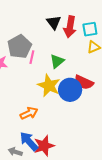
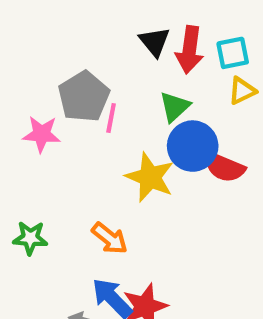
green triangle: (57, 61) -> (175, 107), moved
blue circle: (70, 90) -> (193, 146), moved
orange arrow: (29, 113) -> (110, 238), turned 66

